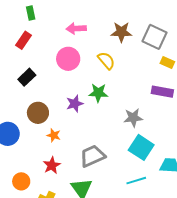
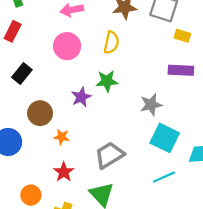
yellow semicircle: (106, 61) -> (111, 42), turned 60

